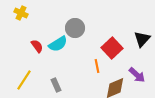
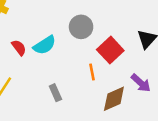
gray circle: (75, 28) -> (81, 27), moved
gray rectangle: (56, 85) -> (55, 93), moved

